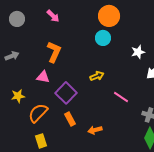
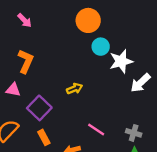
cyan circle: (103, 38) -> (101, 47), moved
white star: (138, 52) -> (121, 61), size x1.5
pink line: (121, 97) -> (96, 130), moved

